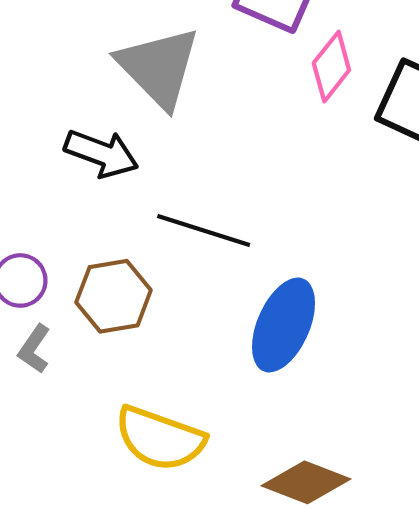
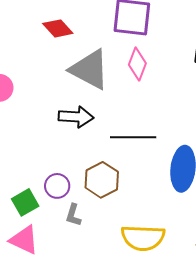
pink diamond: (331, 67) -> (137, 64), moved

